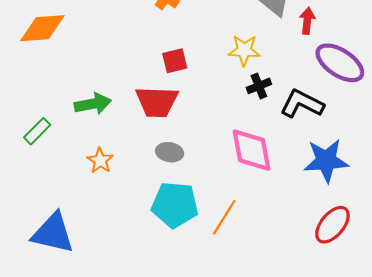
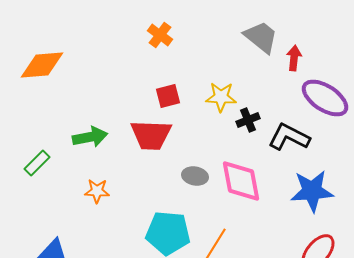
yellow star: (244, 50) -> (221, 97), moved
gray ellipse: (170, 152) -> (195, 176), moved
orange star: (100, 161) -> (97, 191), turned -30

